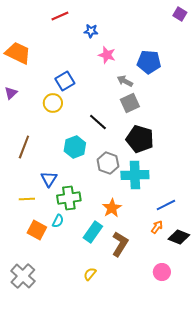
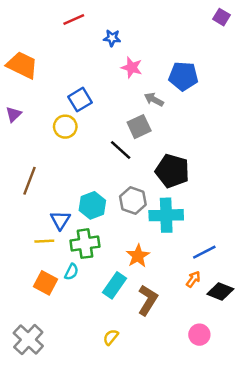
gray square: (130, 103) -> (139, 127), moved
cyan hexagon: (75, 147) -> (92, 205), moved
yellow line: (27, 199) -> (44, 241), moved

